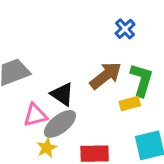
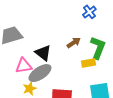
brown arrow: (106, 76) -> (74, 43), size x0.6

